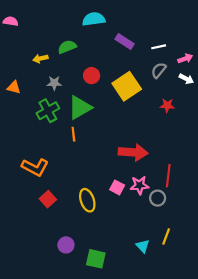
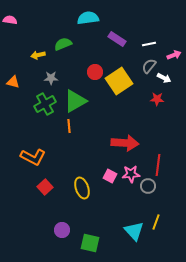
red circle: (92, 76) -> (95, 72), moved
white arrow: (186, 79) -> (164, 78), moved
cyan triangle: (143, 246) -> (134, 231), size x1.5

